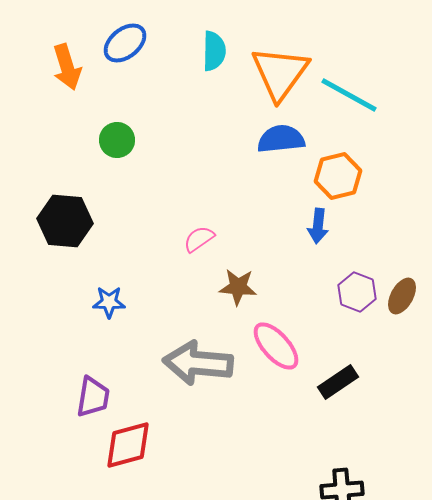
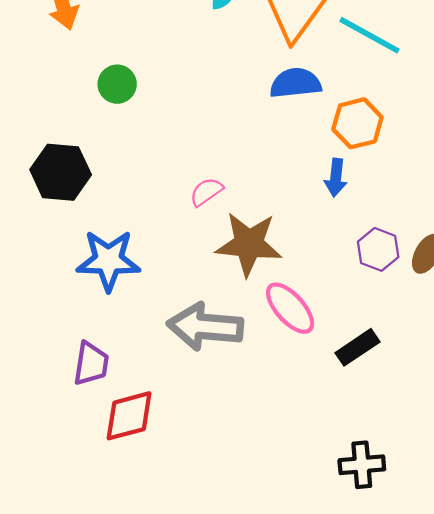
brown star: (238, 287) -> (249, 244), size x1.6
blue star: (109, 302) -> (108, 260), size x1.8

